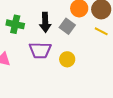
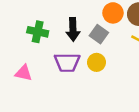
yellow circle: (67, 59) -> (96, 62), moved

